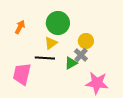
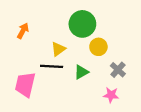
green circle: (58, 23) -> (82, 24), moved
gray cross: (81, 55) -> (118, 70), moved
pink star: (97, 83) -> (111, 95), size x0.6

